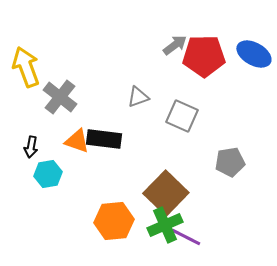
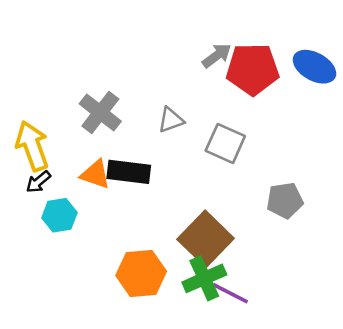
yellow arrow: (26, 67) -> (32, 146), moved
gray cross: (60, 97) -> (100, 112), moved
black arrow: (31, 147) -> (38, 182), turned 40

